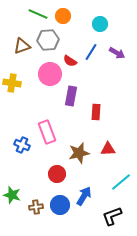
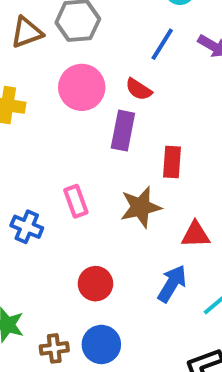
red semicircle: (70, 61) -> (139, 89), moved
pink rectangle: (47, 132) -> (76, 201), size x0.7
brown star: (79, 153) -> (141, 207), moved
blue arrow: (84, 196) -> (172, 284), moved

